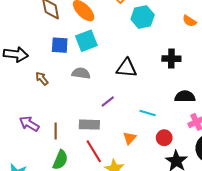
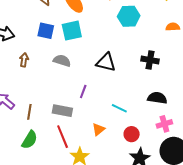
orange semicircle: (190, 21) -> (173, 27), turned 136
brown arrow: (42, 79) -> (24, 60), turned 40
purple line: (108, 102) -> (83, 91), turned -40

